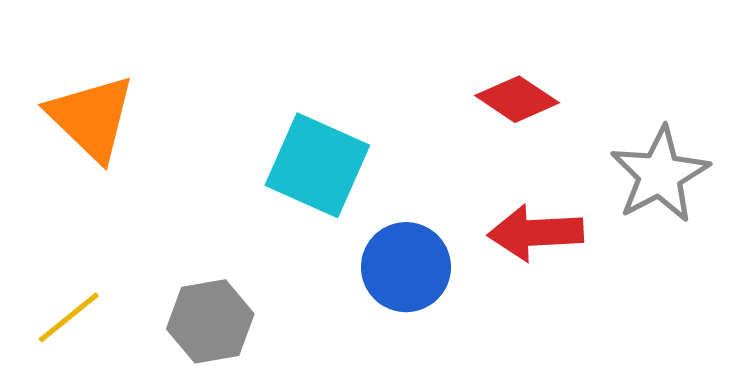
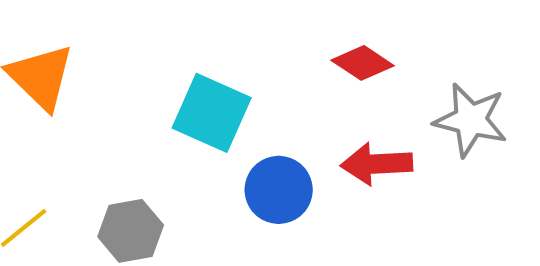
gray star: (660, 175) -> (471, 120), turned -30

